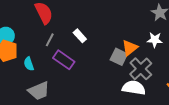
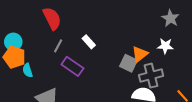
cyan semicircle: (29, 64) -> (28, 70), moved
gray cross: (141, 69) -> (151, 76), turned 30

